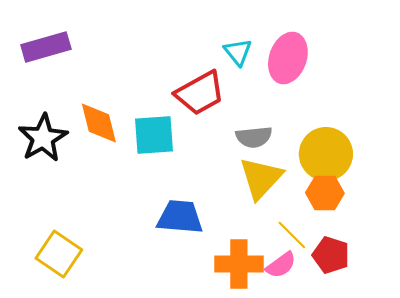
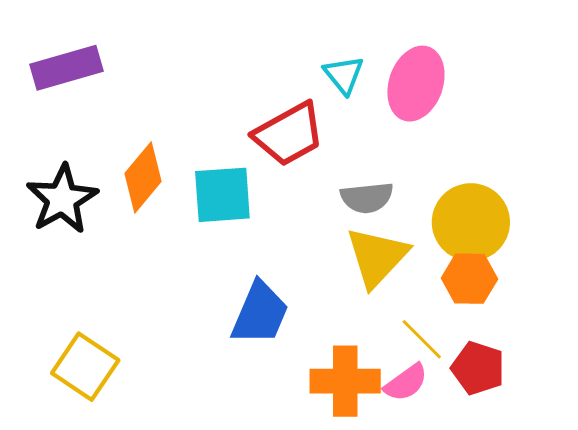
orange diamond: (99, 123) -> (143, 177), turned 54
blue trapezoid: (180, 217) -> (260, 313), turned 108

